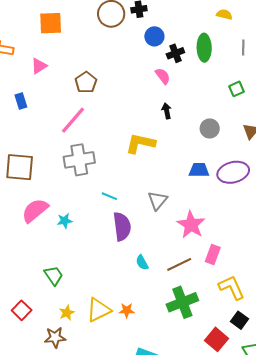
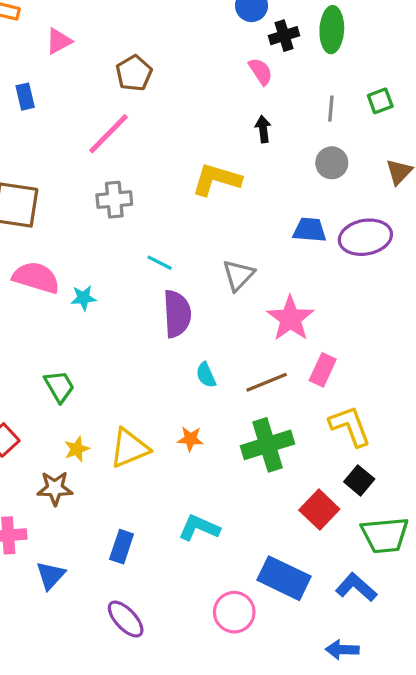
gray line: (243, 47) -> (331, 109), moved
gray cross: (79, 160) -> (114, 200), size x0.7
pink semicircle: (35, 210) -> (36, 278), turned 52
orange star: (127, 310) -> (190, 439), moved

